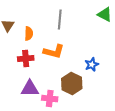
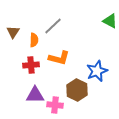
gray line: (60, 20) -> (53, 26), moved, turned 42
blue star: (92, 65) -> (97, 71), size x1.5

